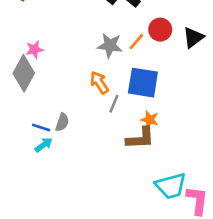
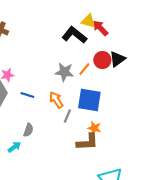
black triangle: (193, 38) -> (117, 59), moved
blue line: (41, 128) -> (27, 95), moved

